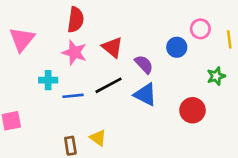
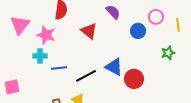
pink star: (74, 52) -> (46, 35), moved
purple semicircle: (144, 64) -> (113, 12), moved
black line: (108, 85) -> (86, 76), moved
red circle: (192, 110) -> (134, 79), moved

